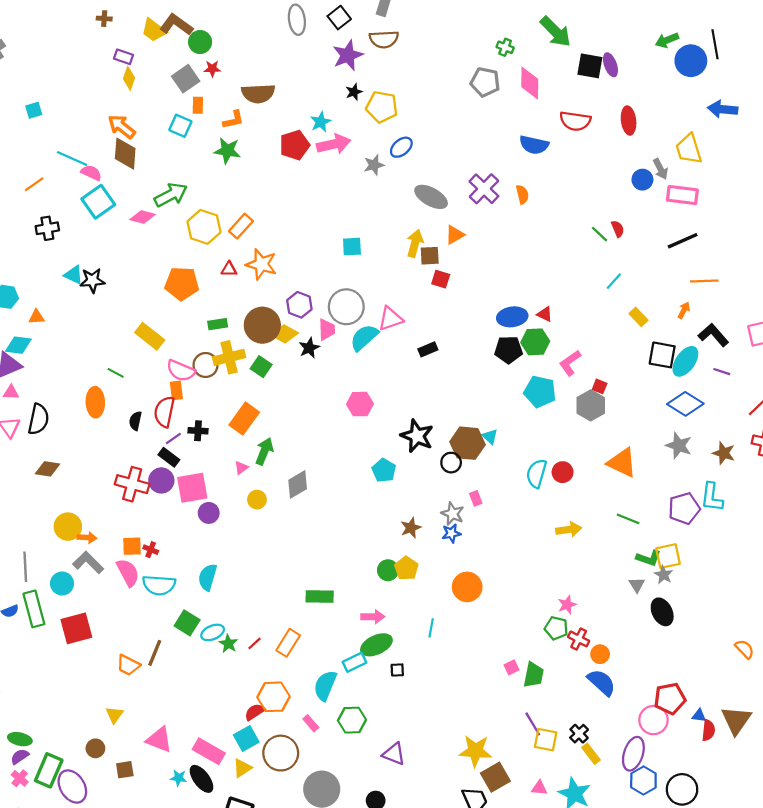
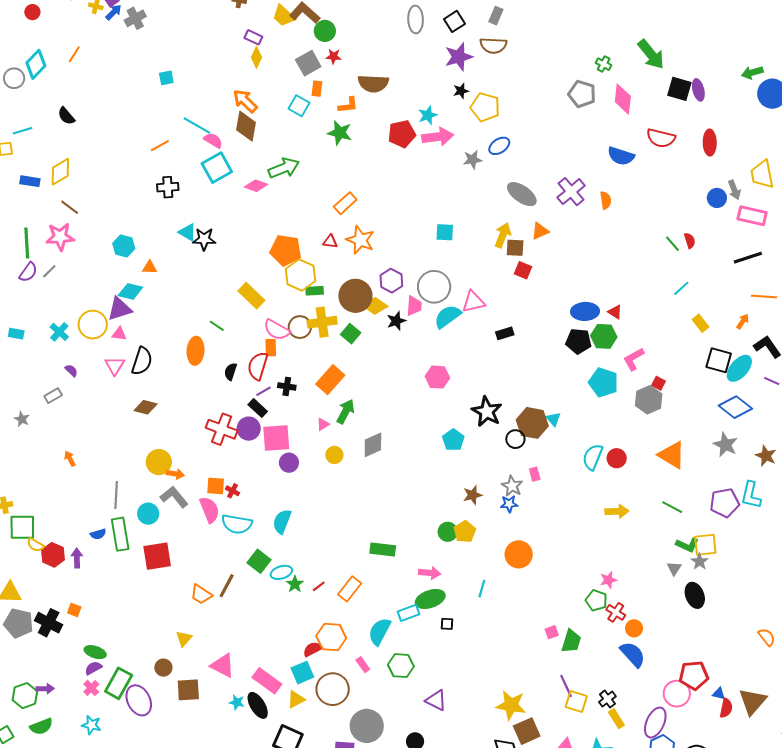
yellow hexagon: (204, 227) -> (300, 275), moved
brown square: (125, 770) -> (188, 690), size x1.4

